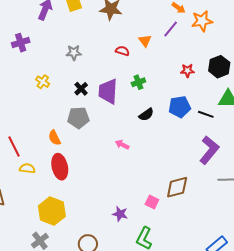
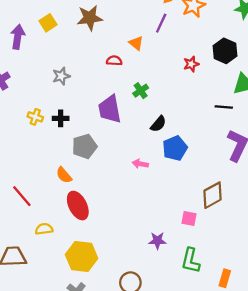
black cross: (81, 89) -> (61, 118), moved, turned -32
blue pentagon: (180, 107) -> (175, 148), moved
yellow semicircle: (27, 168) -> (44, 229), moved

